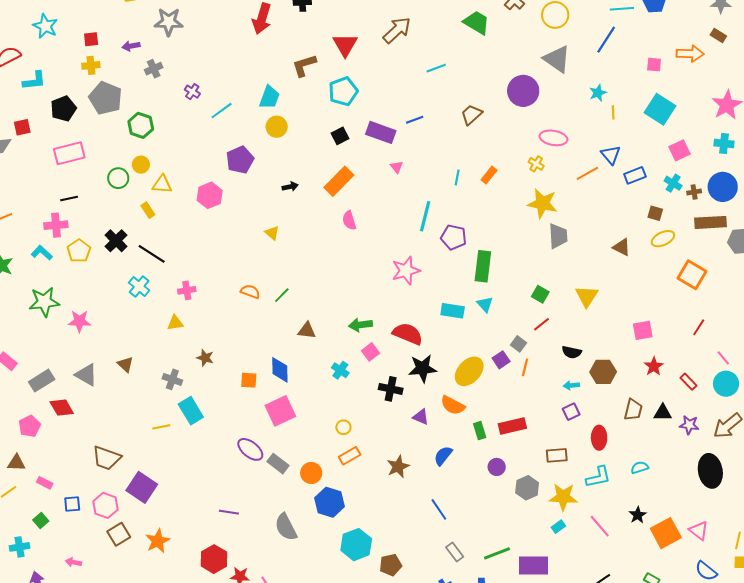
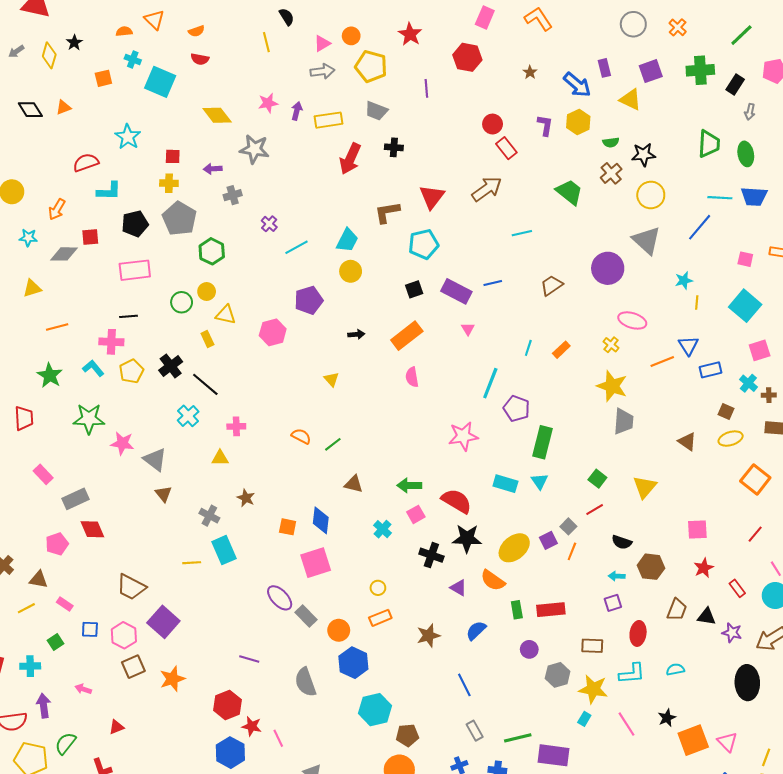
gray triangle: (86, 375) -> (155, 460), moved
cyan rectangle: (558, 527) -> (584, 719), turned -32

